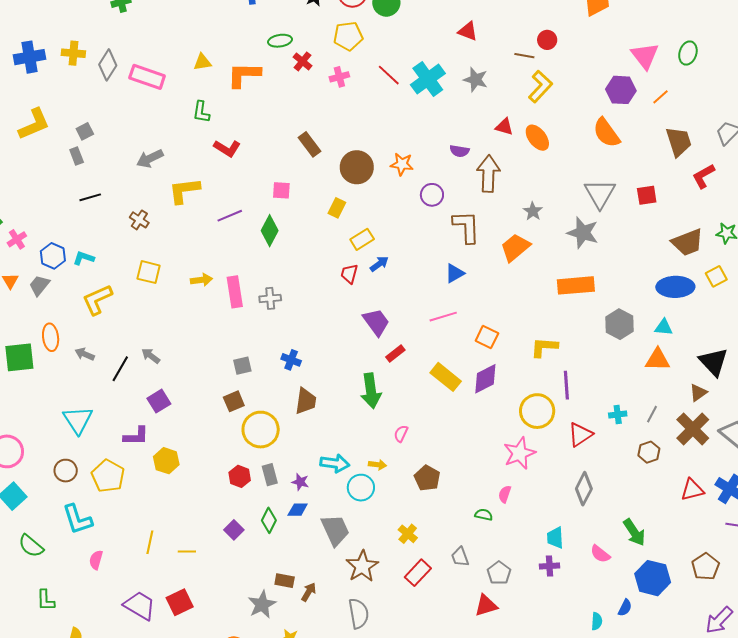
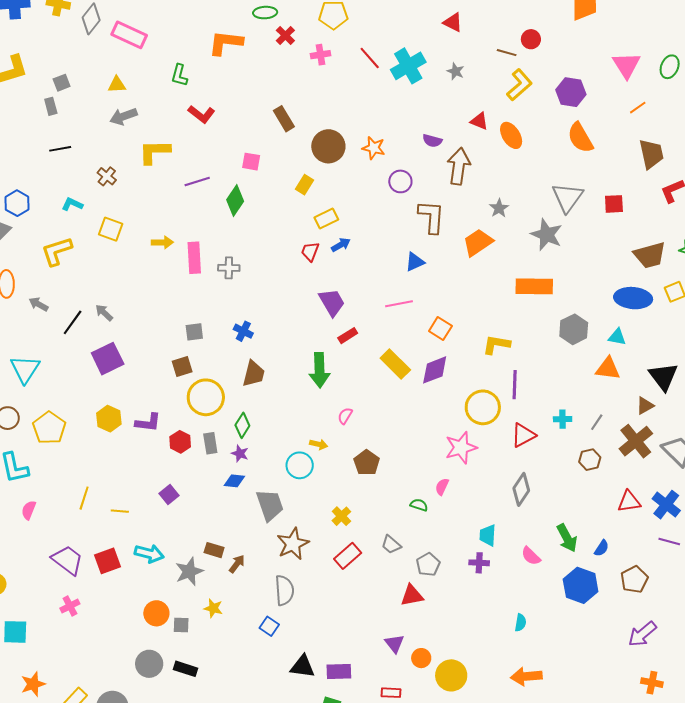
yellow triangle: (202, 62) -> (117, 85), moved
gray star: (475, 80) -> (456, 71), size x0.7
purple hexagon: (621, 90) -> (571, 92), moved
cyan L-shape: (84, 258) -> (72, 204), moved
purple square: (159, 401) -> (108, 359), size x1.4
purple L-shape: (136, 436) -> (148, 422), moved
cyan arrow: (335, 463) -> (149, 554), moved
green diamond: (269, 520) -> (242, 425), moved
gray trapezoid: (460, 557) -> (391, 545), turned -35
blue semicircle: (625, 608) -> (602, 548), moved

